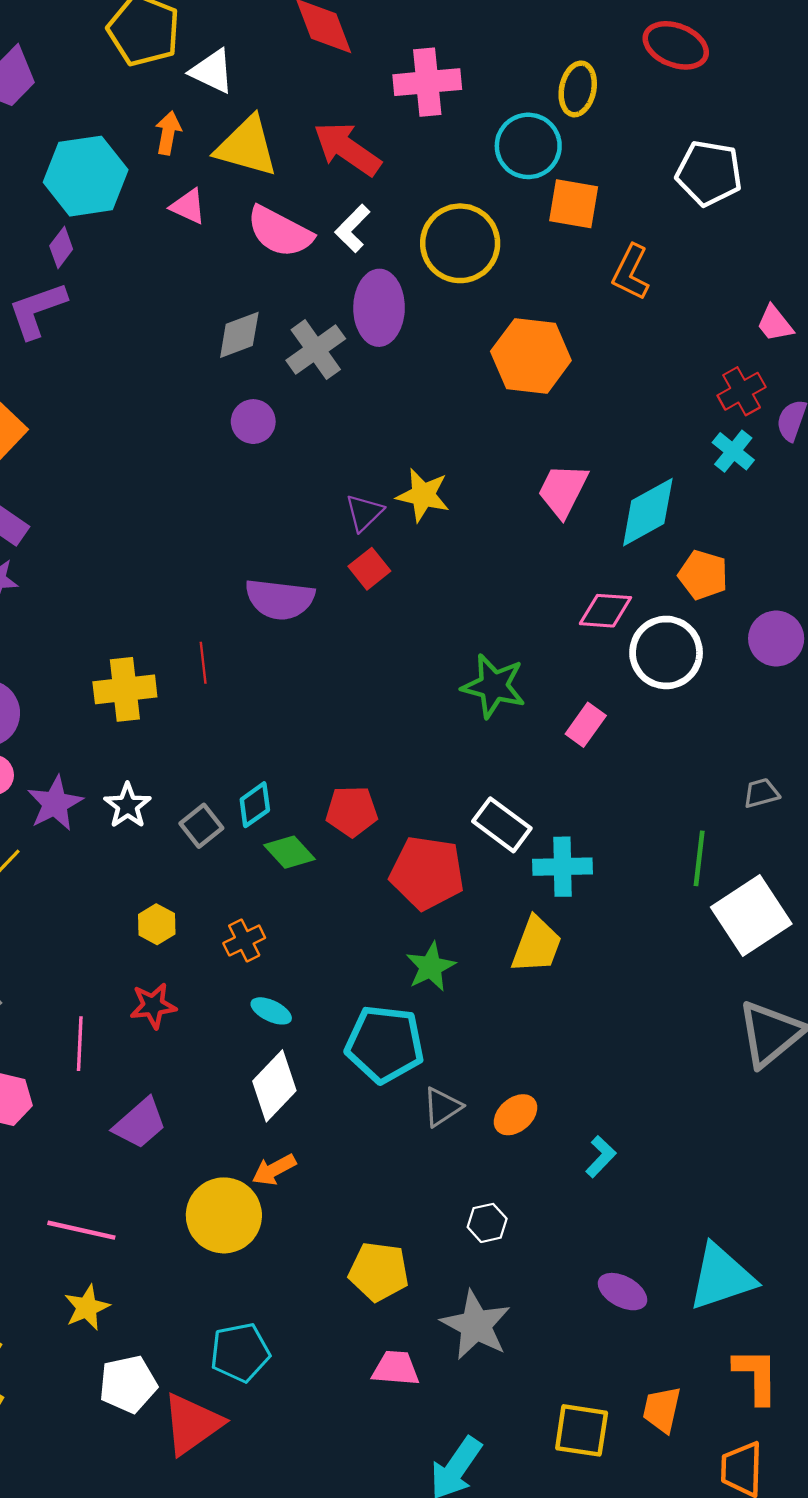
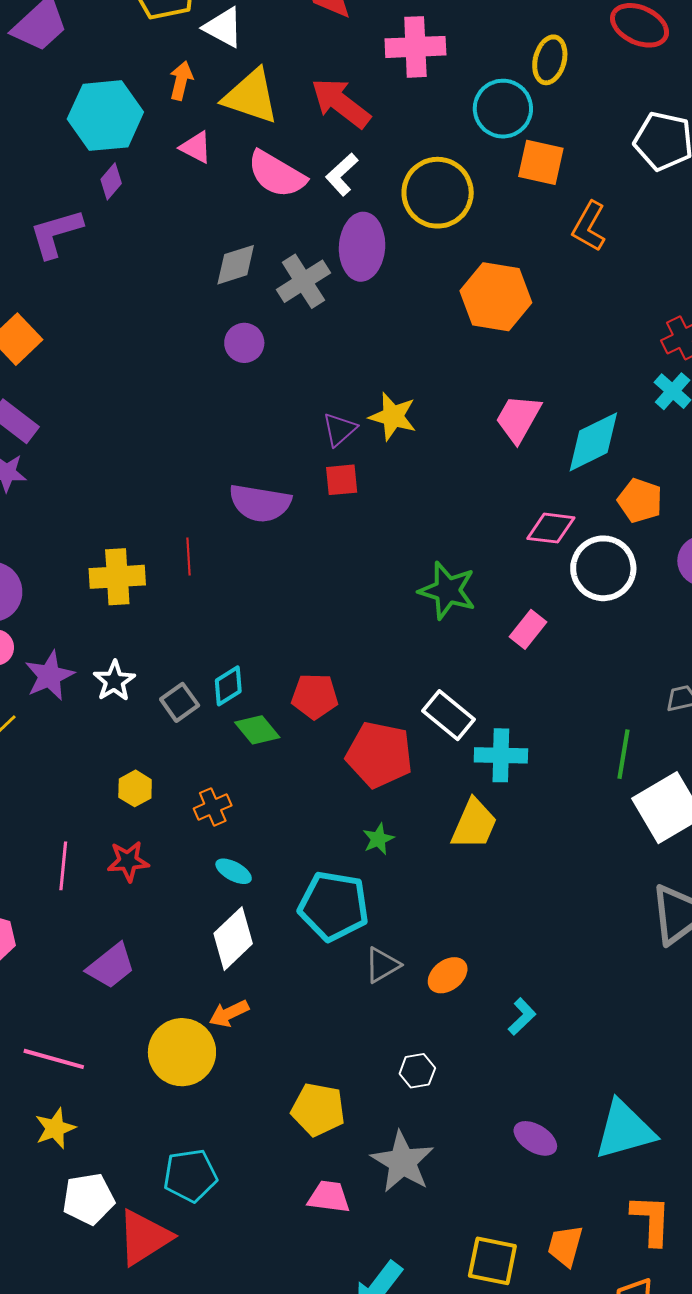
purple diamond: (61, 248) -> (111, 181), moved
red square: (369, 569) -> (342, 480), turned 30
green star: (431, 967) -> (378, 839), size x0.7
pink line: (80, 1044) -> (63, 866), moved

